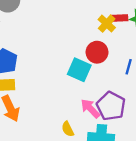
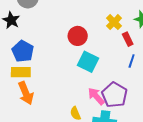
red rectangle: (120, 18) -> (128, 39), moved, turned 64
red circle: (97, 52) -> (78, 36), moved

